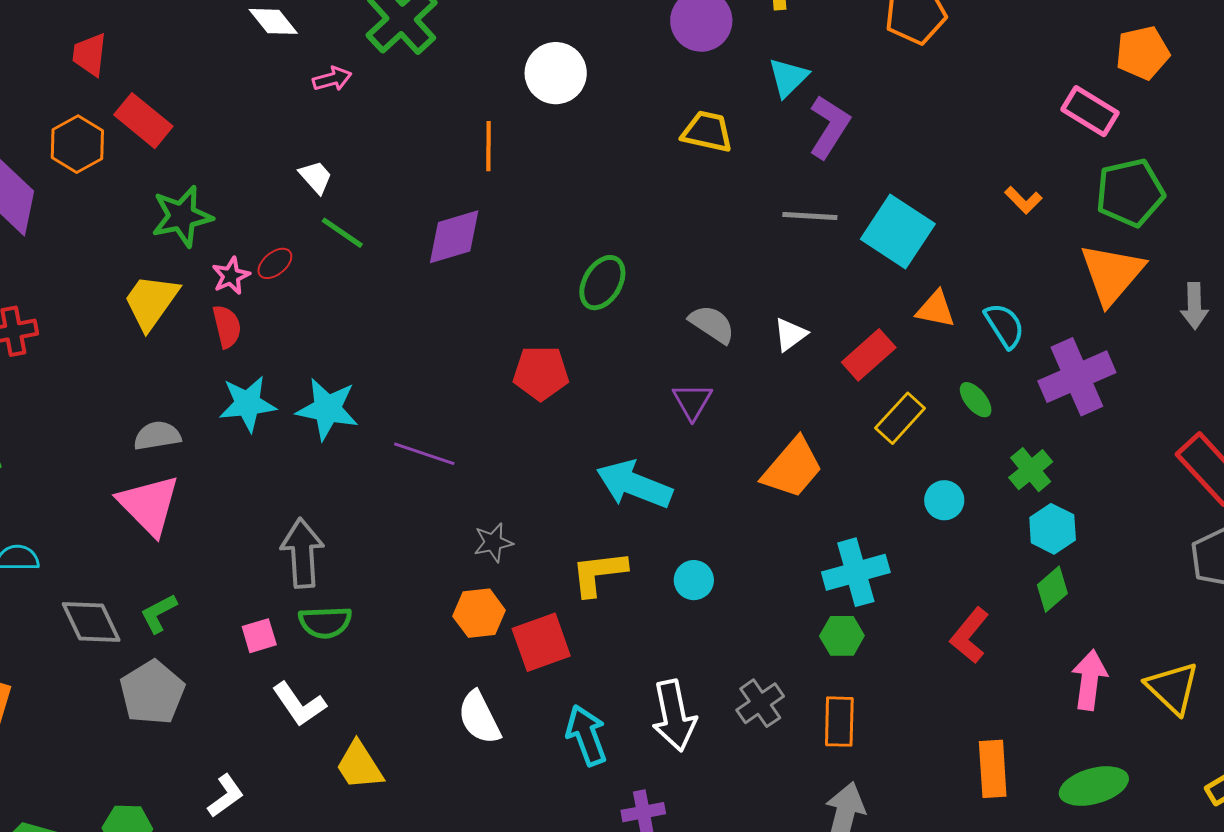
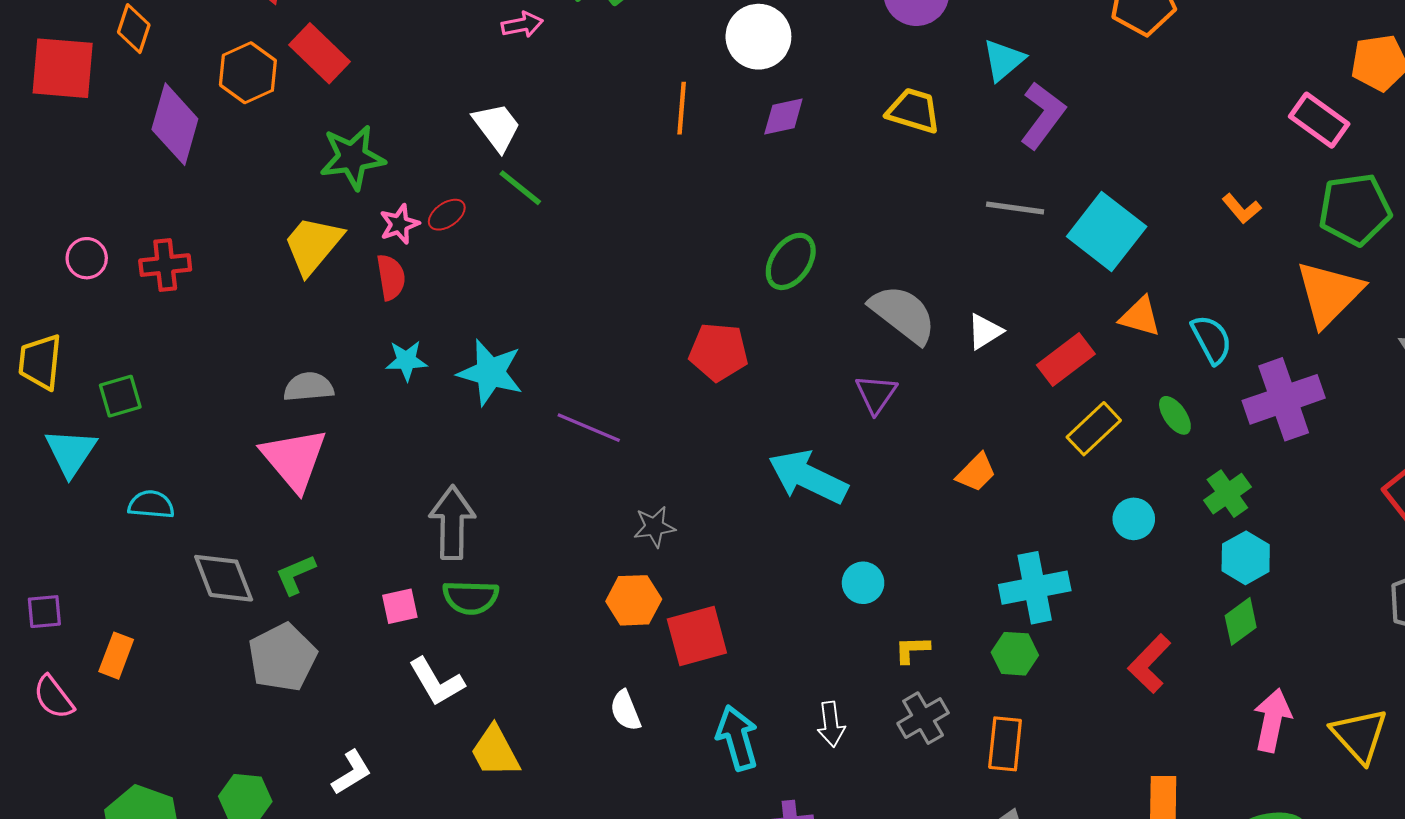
white trapezoid: (316, 177) -> (497, 127), size x1.4
purple diamond: (454, 237) -> (783, 117), moved, size x0.7
gray semicircle: (712, 324) -> (903, 314), size x1.4
cyan star: (248, 404) -> (406, 361), size x0.7
orange trapezoid: (792, 468) -> (976, 472), size x0.6
yellow L-shape: (599, 573) -> (912, 649), moved, size x0.6
white arrow: (674, 716) -> (831, 724), size x0.6
white semicircle: (479, 718) -> (625, 711), size x0.7

